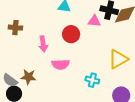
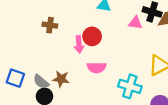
red circle: (71, 34) -> (92, 36), moved
cyan cross: (92, 80) -> (130, 86), size x1.5

